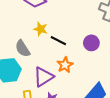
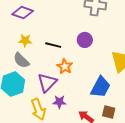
yellow star: (41, 29) -> (25, 41), moved

